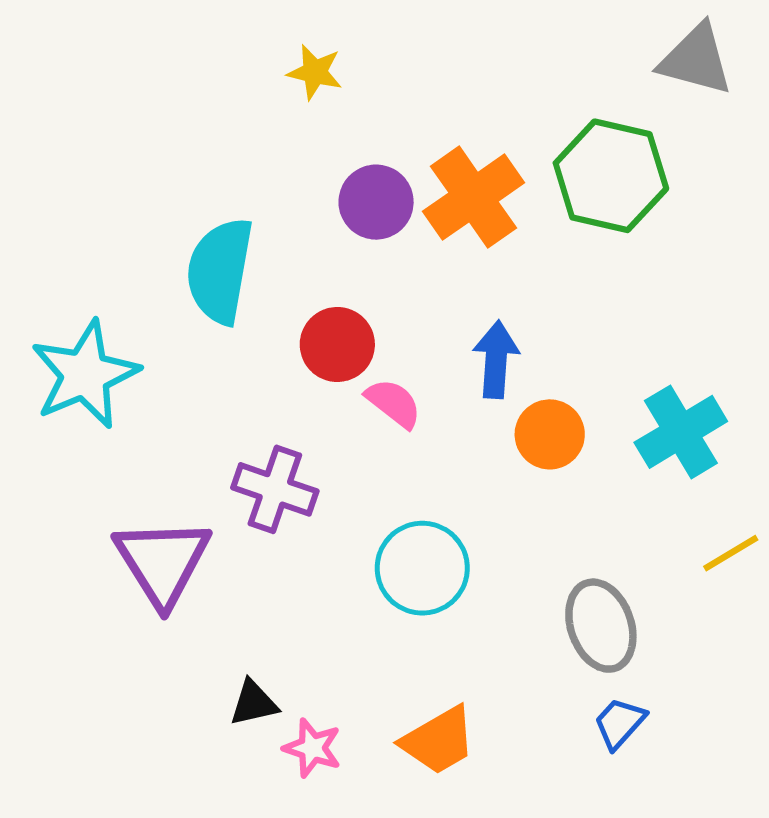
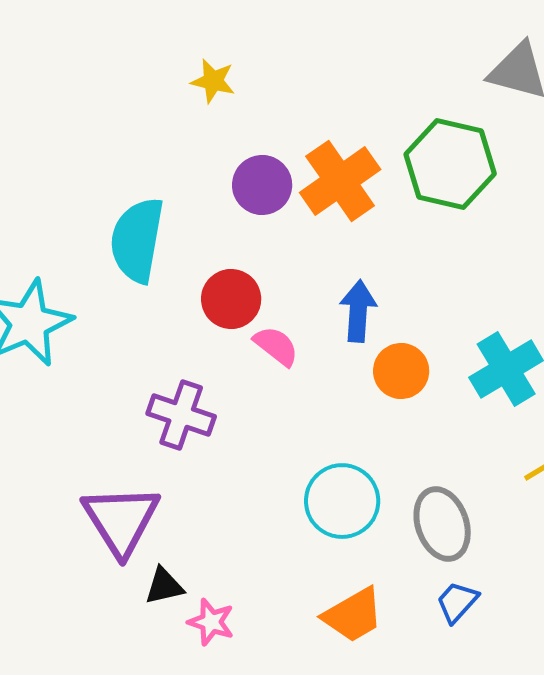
purple triangle: (162, 562) -> (121, 520), moved
cyan circle: (422, 568) -> (342, 501), moved
orange trapezoid: (439, 741) -> (353, 615), moved

